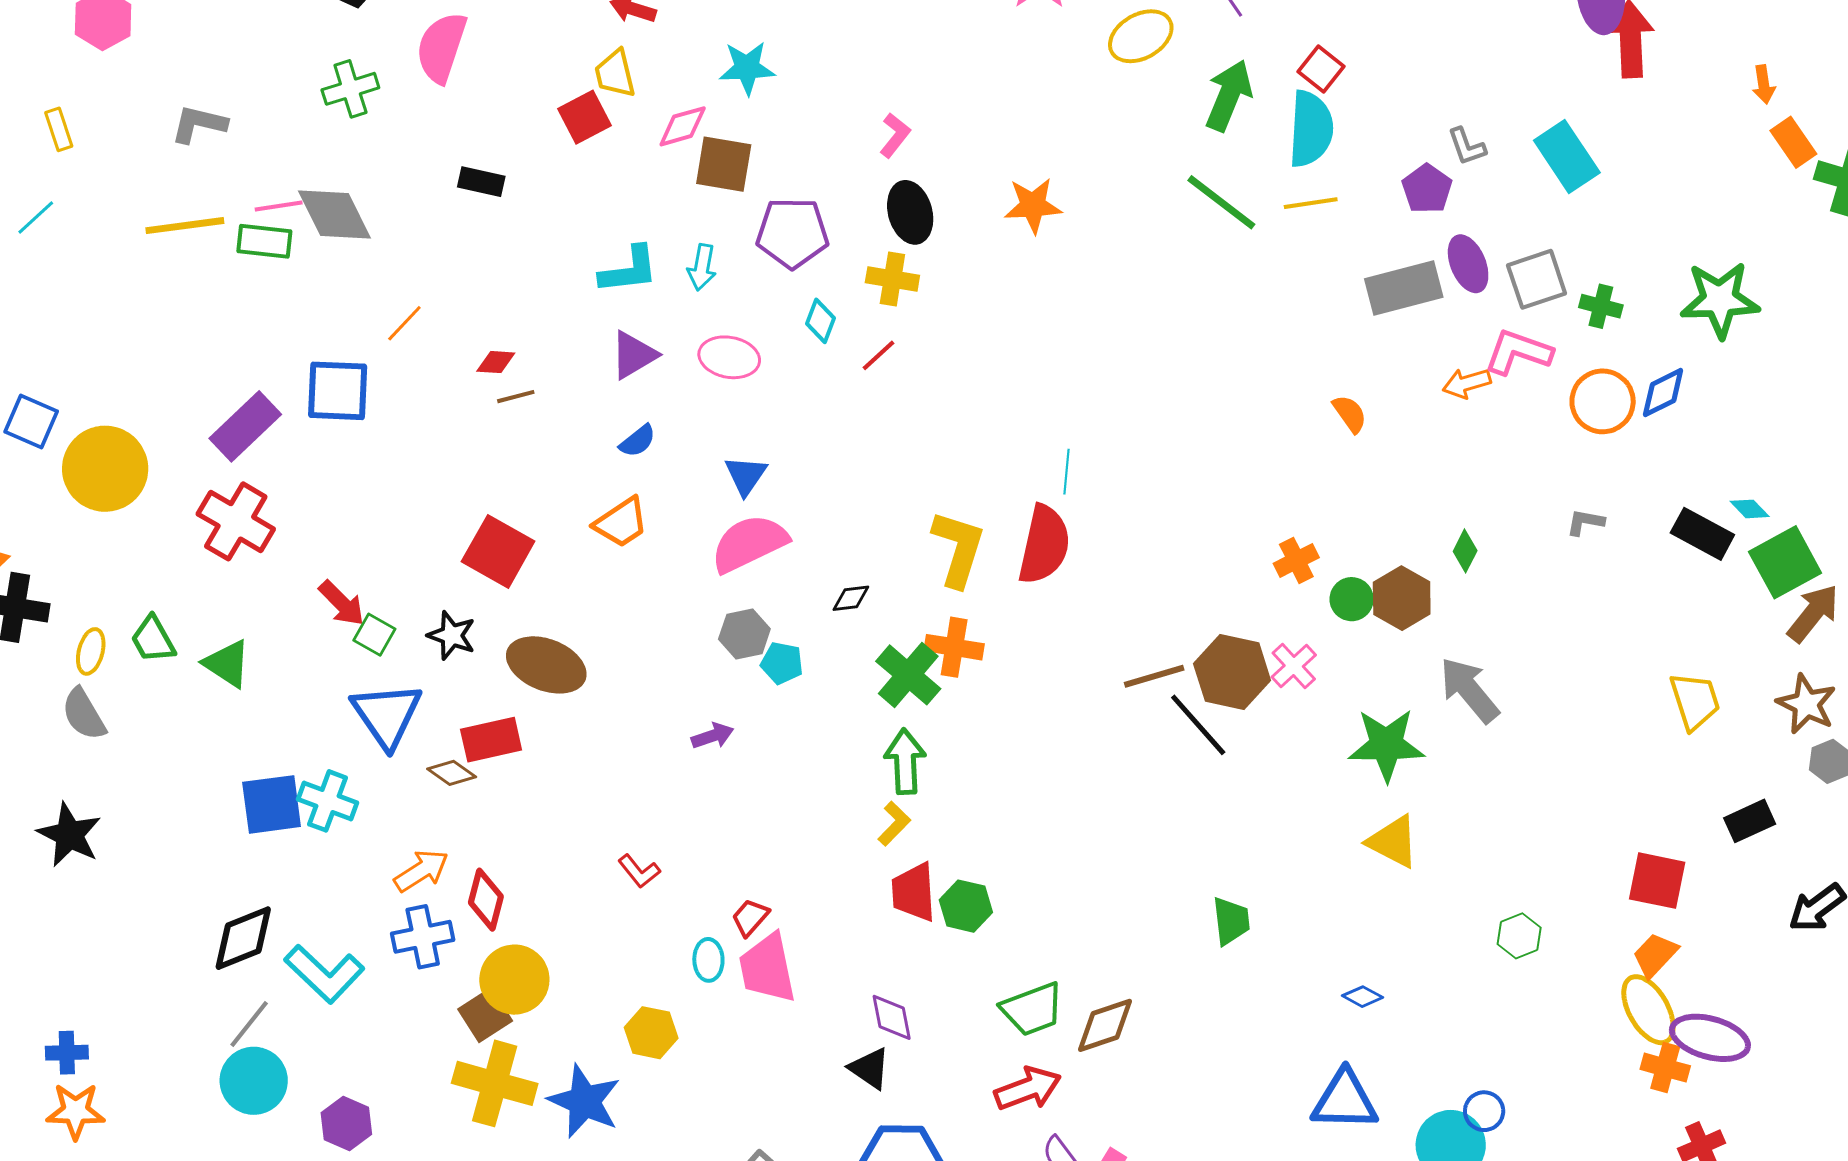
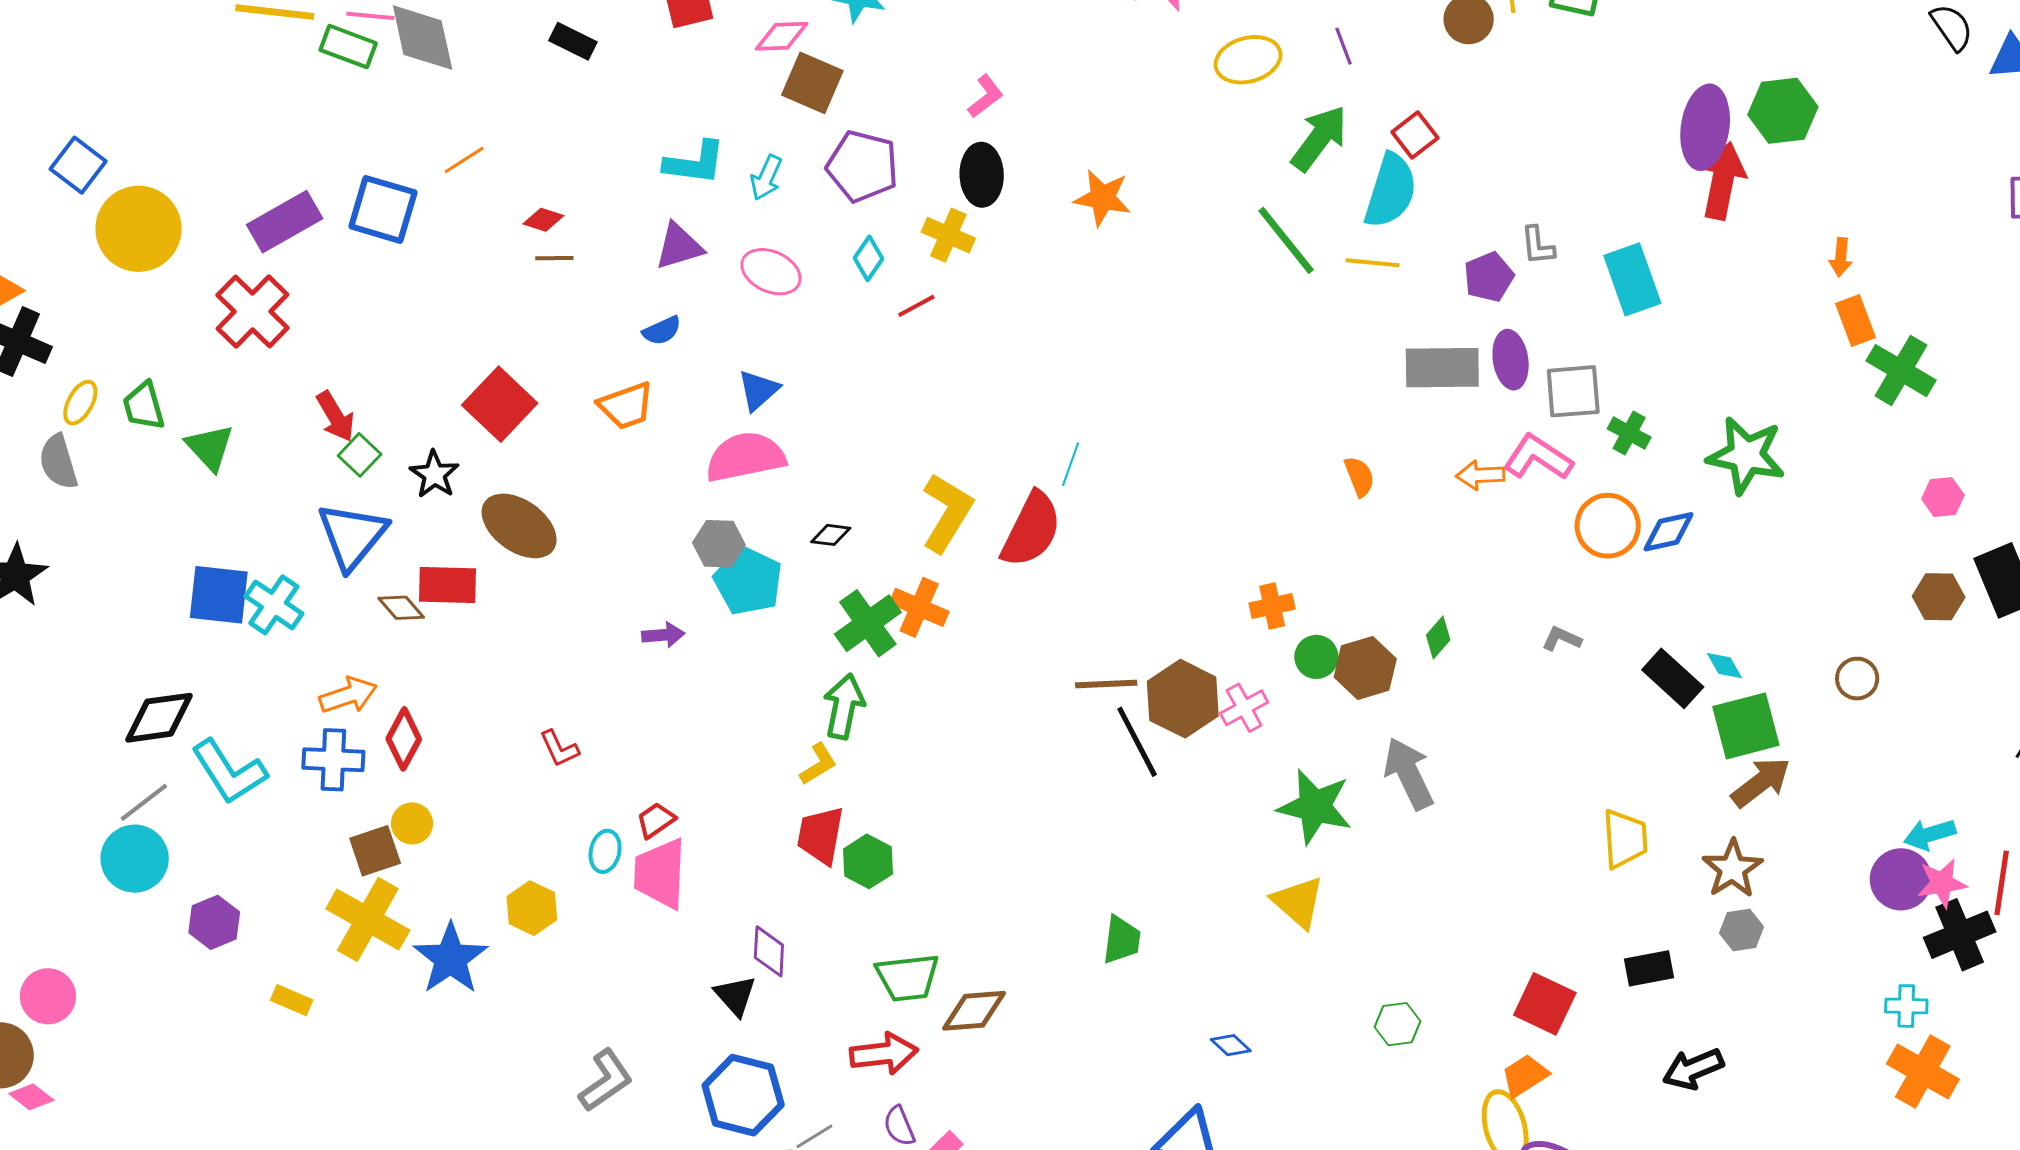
cyan pentagon: (782, 663) -> (748, 581), size x1.6
yellow circle: (514, 980) -> (412, 823), size x0.6

